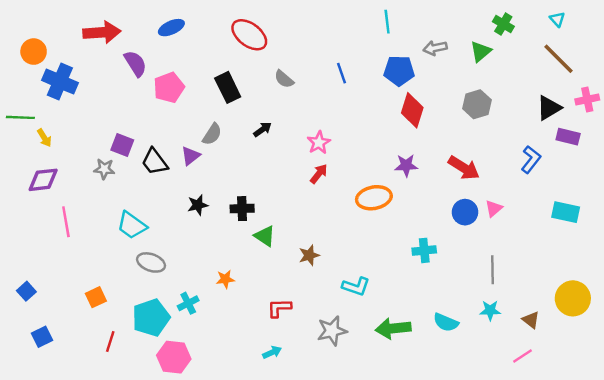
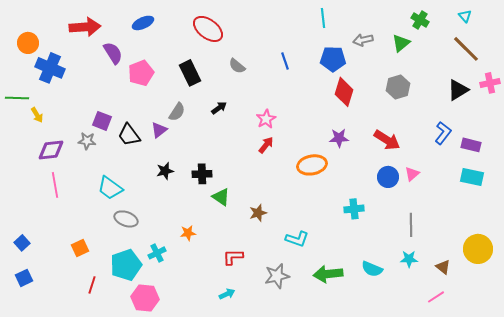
purple rectangle: (568, 137) -> (471, 145), moved
purple diamond: (43, 180) -> (51, 150), moved
blue square: (42, 337) -> (24, 278), moved

